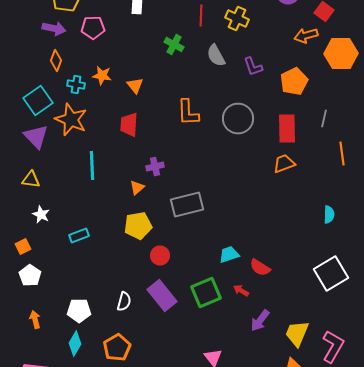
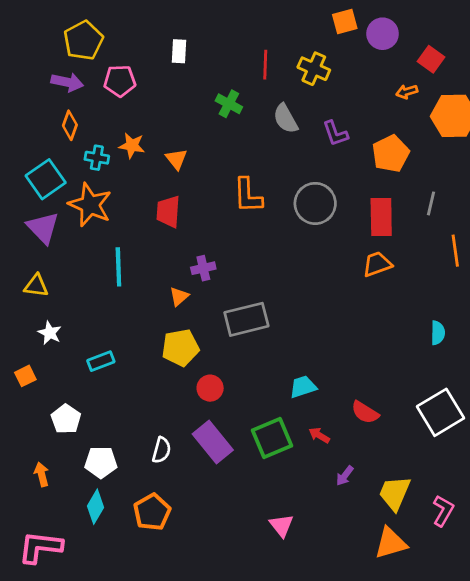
orange arrow: (306, 36) -> (407, 92), size x0.7
red semicircle: (260, 268) -> (365, 412), moved
white pentagon: (30, 276) -> (66, 419), moved
purple arrow: (260, 320) -> (345, 476), size x0.7
pink L-shape: (333, 346) -> (443, 511), size x0.7

